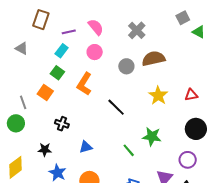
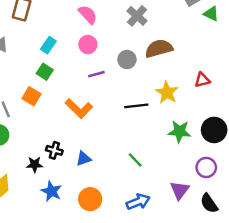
purple line: (69, 32) -> (96, 74), moved
orange L-shape: (84, 84) -> (79, 108), moved, turned -75
red triangle: (191, 95) -> (202, 80), moved
black line: (116, 107) -> (136, 106), moved, turned -48
black cross: (62, 124) -> (54, 150), moved
green star: (152, 137) -> (179, 132), moved

